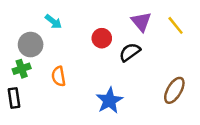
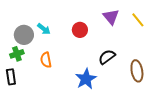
cyan arrow: (53, 22) -> (44, 29), moved
black semicircle: (130, 52) -> (107, 57), moved
brown ellipse: (174, 90) -> (137, 71), turned -40

